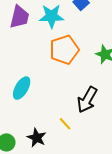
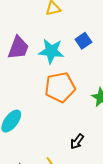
black arrow: (87, 100) -> (77, 142), size x0.6

